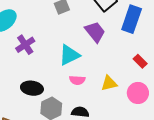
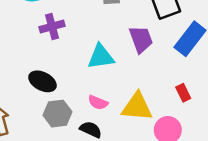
pink semicircle: (77, 80) -> (98, 103), moved
yellow triangle: (109, 83) -> (137, 107), size x1.5

